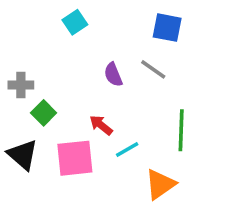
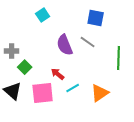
purple semicircle: (113, 75) -> (65, 45), size x1.5
green line: (181, 130) -> (119, 58), moved
orange triangle: (160, 184) -> (100, 93), moved

